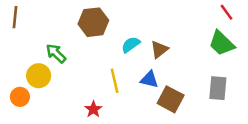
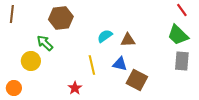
brown hexagon: (93, 22) -> (61, 18), moved
brown triangle: (159, 50) -> (128, 40), turned 35
gray rectangle: (218, 88) -> (182, 61), moved
orange circle: (20, 97) -> (14, 88), moved

